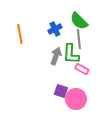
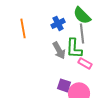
gray arrow: (56, 56) -> (59, 50), turned 132

